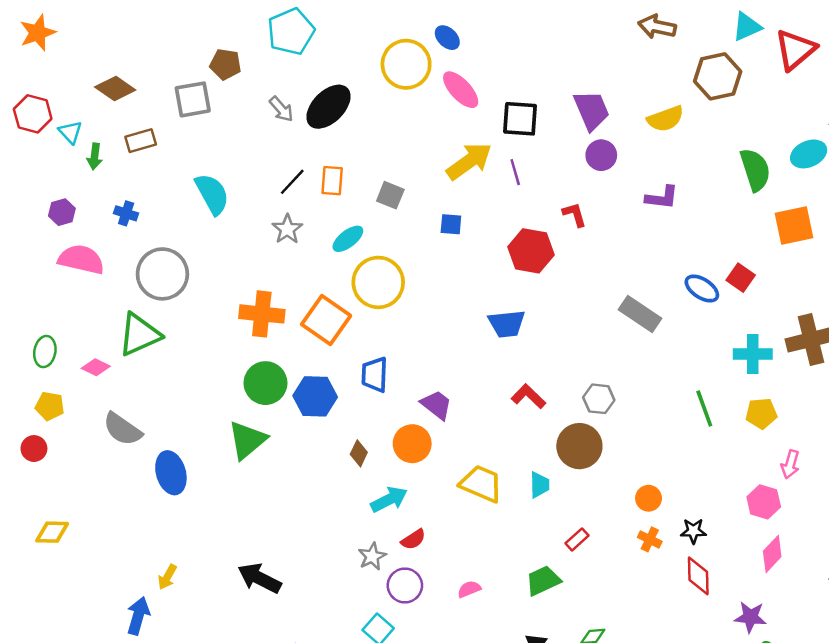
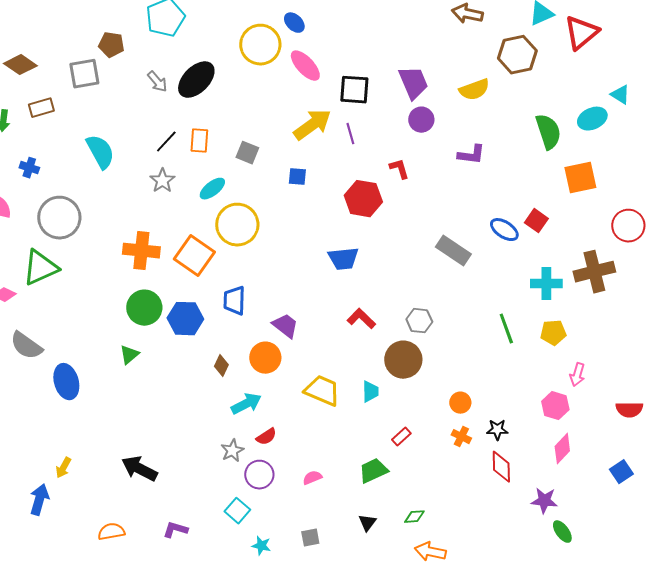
green triangle: (247, 440) -> (129, 355), size x0.6

